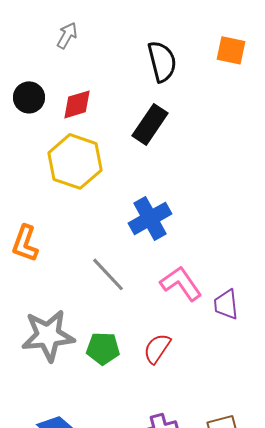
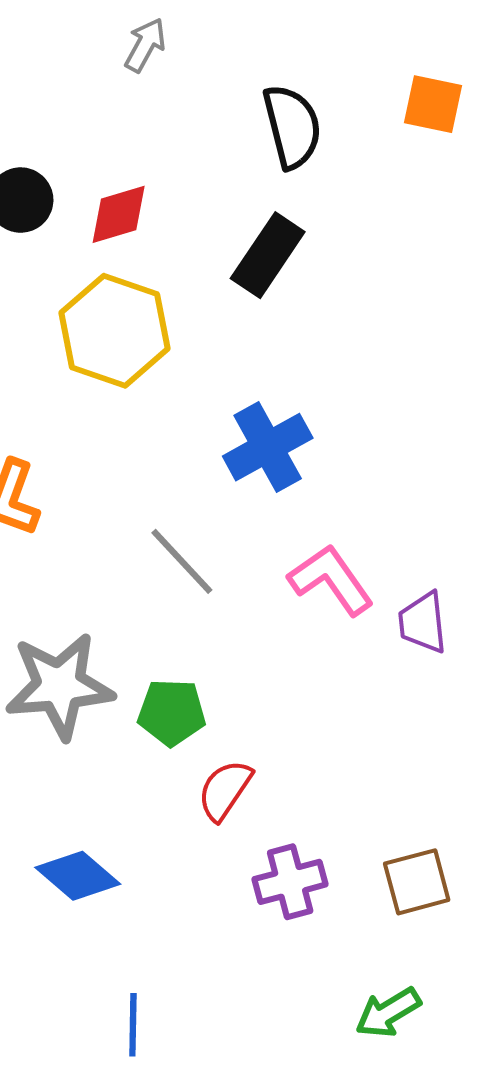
gray arrow: (67, 35) -> (145, 45), moved
red semicircle: (157, 348) -> (225, 790), moved

